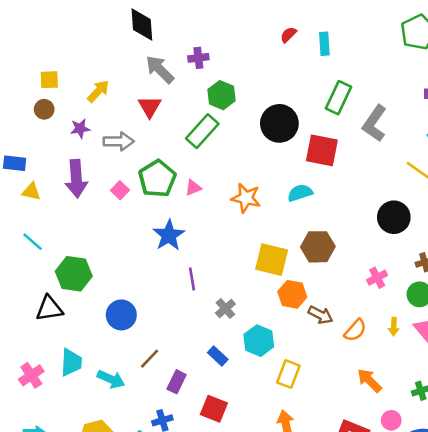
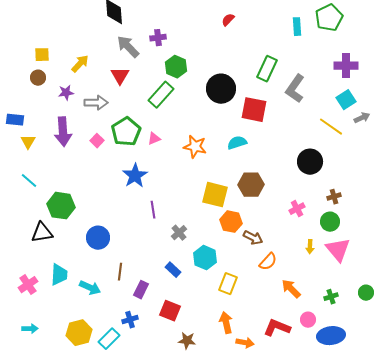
cyan rectangle: (324, 44) -> (297, 27), moved
yellow triangle: (31, 192) -> (28, 142), turned 49
orange semicircle: (355, 330) -> (268, 262), moved
brown line: (150, 359) -> (120, 272), turned -36

